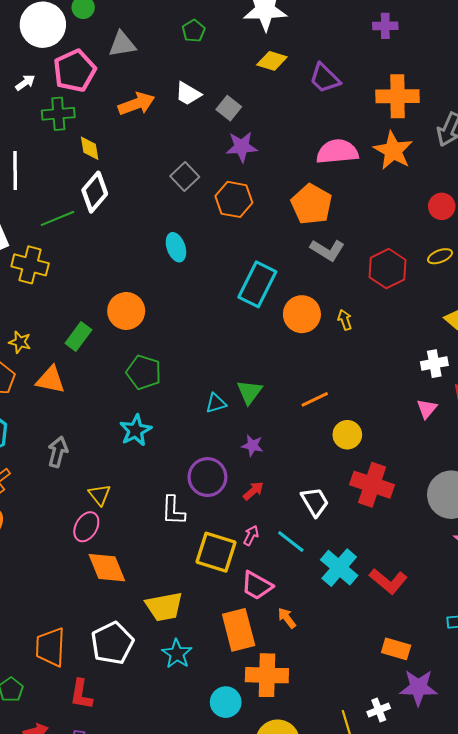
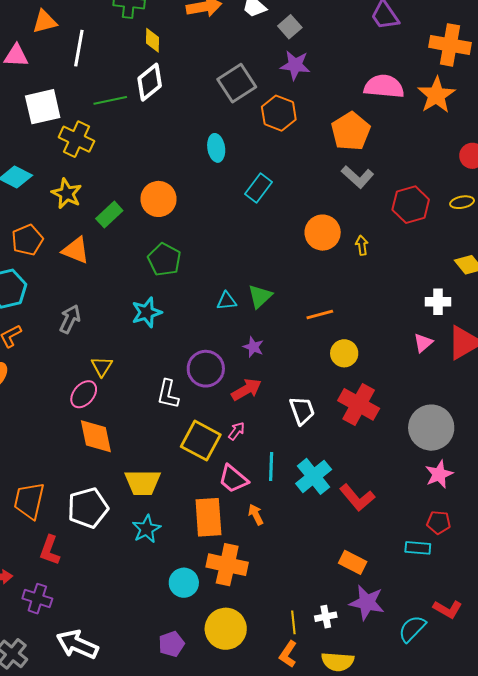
gray square: (185, 176) -> (237, 83), size x1.4
cyan rectangle: (257, 284) -> (259, 188), moved, size x0.7
yellow star: (20, 342) -> (67, 194), moved, size x1.4
red arrow: (253, 491) -> (246, 390), size x1.4
cyan line: (291, 541) -> (271, 466), moved, turned 44

